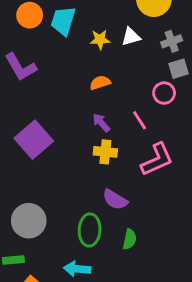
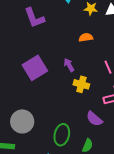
purple arrow: (101, 123) -> (69, 65), moved
purple semicircle: (115, 200) -> (94, 119), moved

